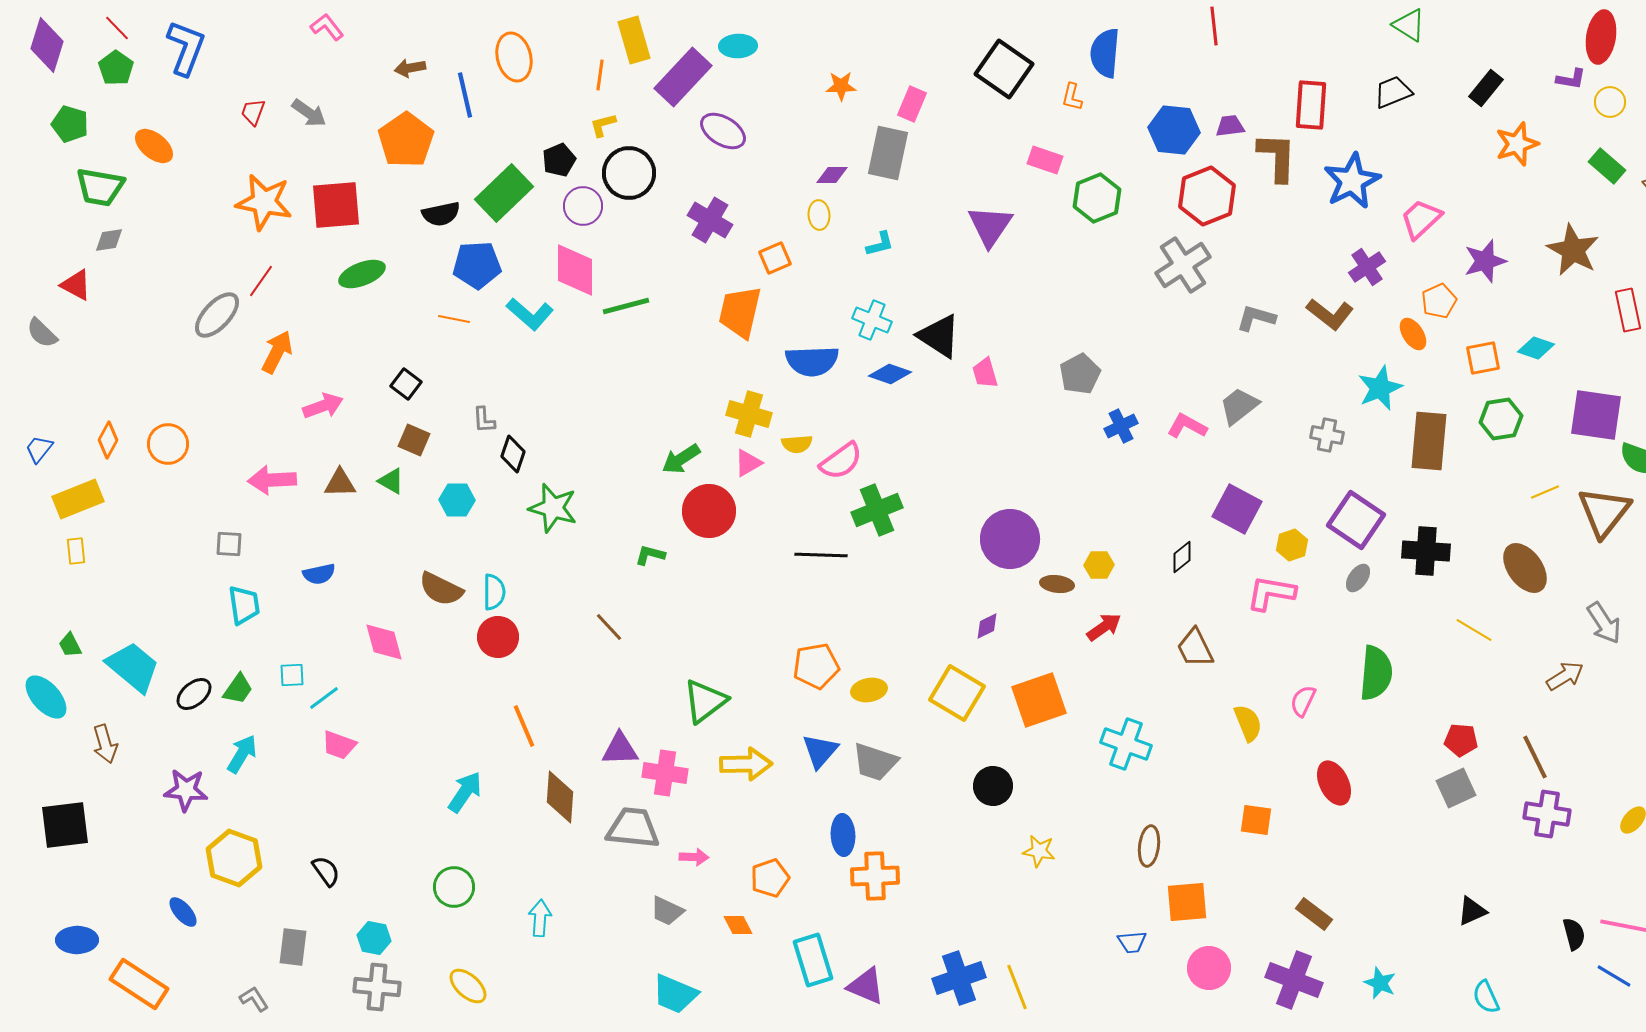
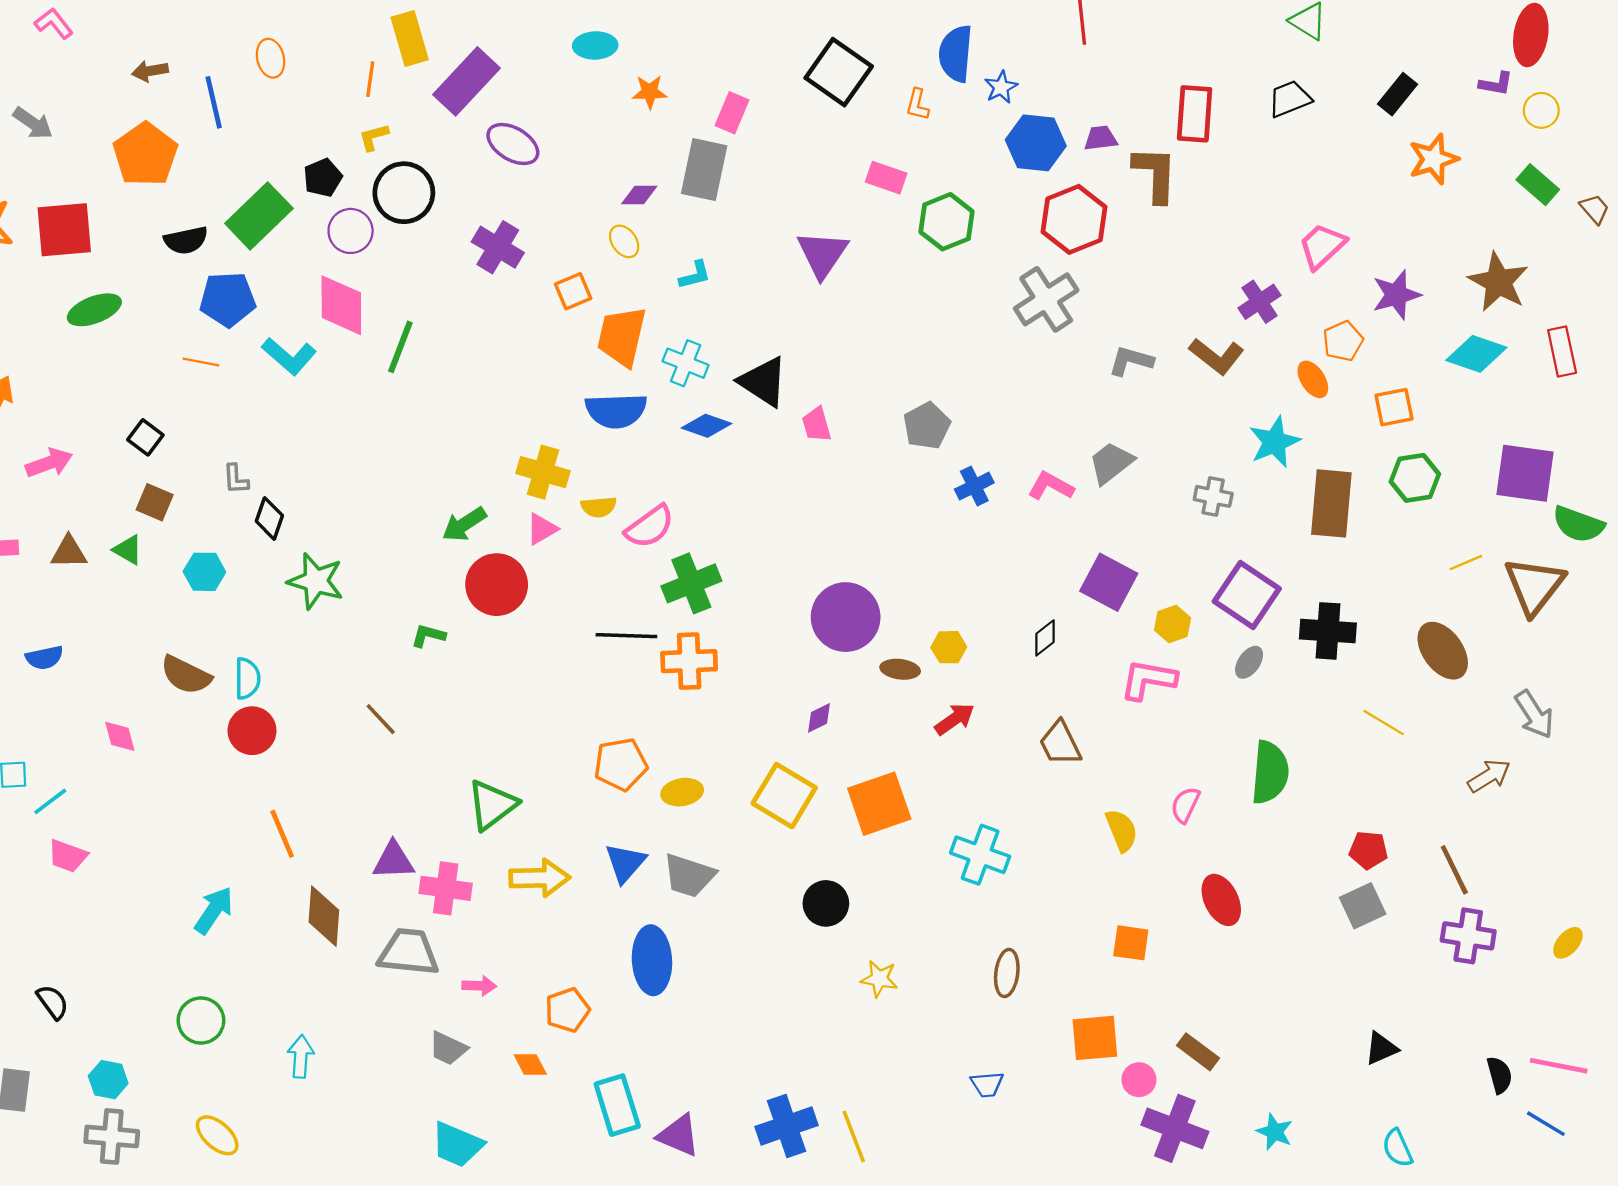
cyan ellipse: (738, 46) -> (595, 45), moved
orange ellipse: (514, 57) -> (271, 58), size x0.7
blue star: (1352, 181) -> (1001, 87), moved, size x0.5
yellow ellipse: (819, 215) -> (624, 241), turned -32
green line: (626, 306) -> (400, 347), turned -54
orange trapezoid: (740, 312) -> (622, 336), moved
cyan diamond: (1536, 348) -> (1476, 354), moved, size x1.4
pink diamond: (384, 642) -> (120, 736), size x0.7
blue ellipse: (843, 835) -> (652, 960), size x1.4
orange cross: (875, 876) -> (689, 661), moved
orange square: (1187, 902) -> (1095, 1038), moved
pink circle: (1209, 968) -> (1139, 1080), moved, size x0.7

